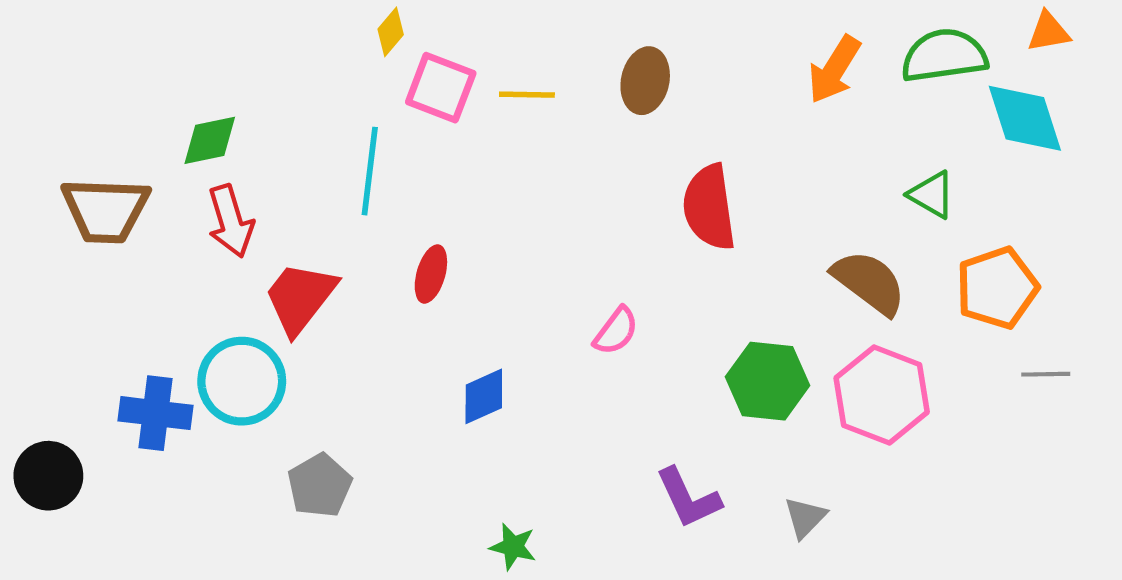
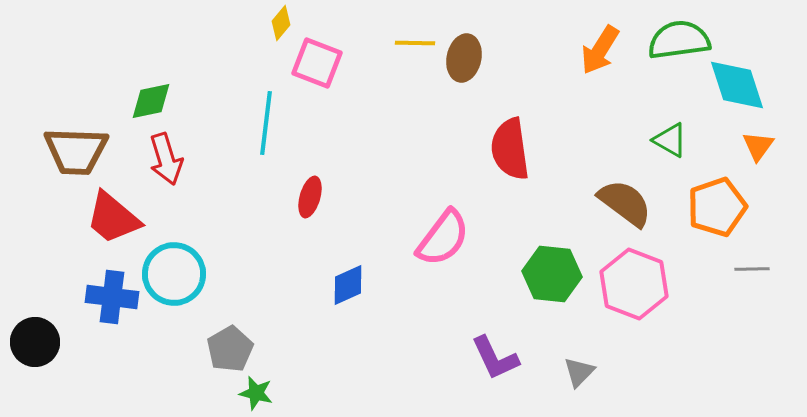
orange triangle: (1049, 32) -> (758, 146), moved, turned -44
yellow line: (527, 95) -> (415, 43), moved
red trapezoid: (300, 298) -> (113, 218), moved, turned -88
pink semicircle: (616, 331) -> (443, 238), size x1.6
green star: (513, 547) -> (256, 393), moved

